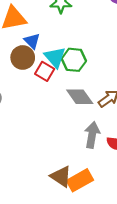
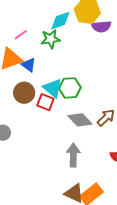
blue triangle: (32, 41) -> (29, 65), moved
gray arrow: (92, 135) -> (73, 155), moved

